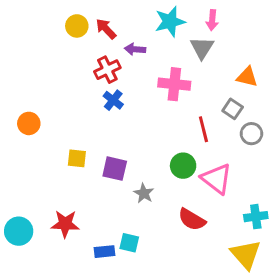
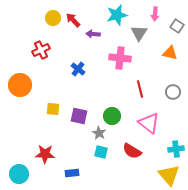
pink arrow: (212, 20) -> (155, 14), moved
red cross: (107, 70) -> (41, 50), moved
gray square: (233, 109) -> (177, 26), moved
orange circle: (29, 123) -> (20, 85), size x1.5
green circle: (183, 166) -> (112, 116), moved
cyan circle: (19, 231) -> (19, 174), moved
cyan square: (129, 243) -> (101, 152), moved

